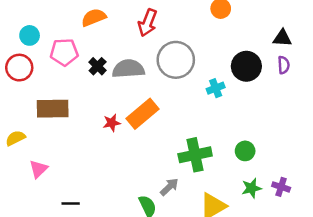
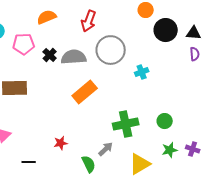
black circle: (246, 66) -> (166, 30), moved
red star: (112, 123) -> (61, 143), moved

